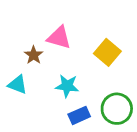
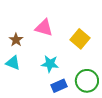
brown star: (34, 55) -> (16, 40), moved

